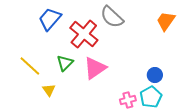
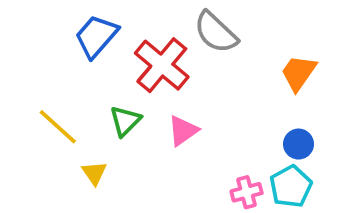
orange trapezoid: (166, 21) -> (299, 73), moved
pink triangle: (95, 68) -> (183, 131), size x0.7

